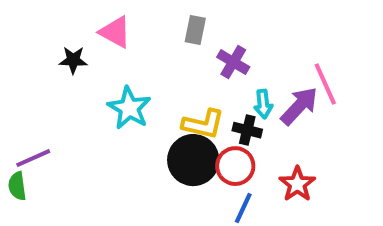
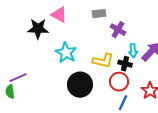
gray rectangle: (195, 30) -> (99, 14), turned 72
black star: (73, 60) -> (38, 29), size x1.5
black circle: (193, 160) -> (80, 85), moved

